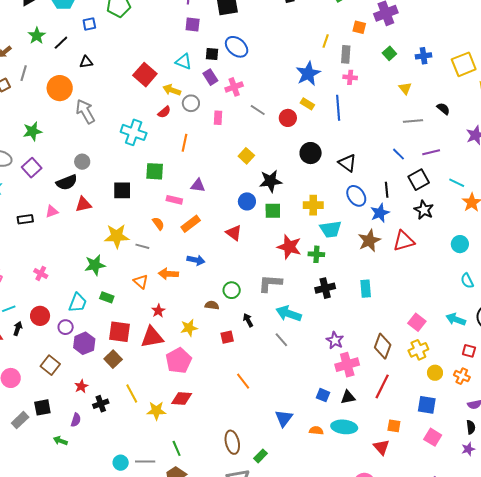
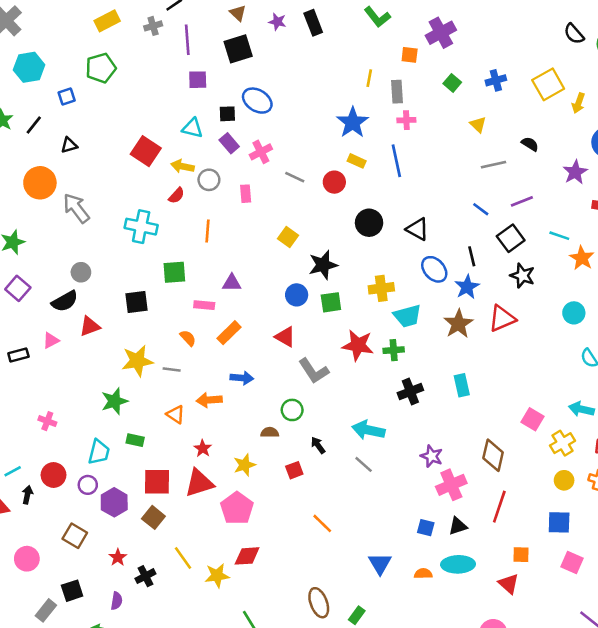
gray L-shape: (270, 283) -> (314, 371), moved, turned -120
yellow cross: (418, 350) -> (563, 443), moved

